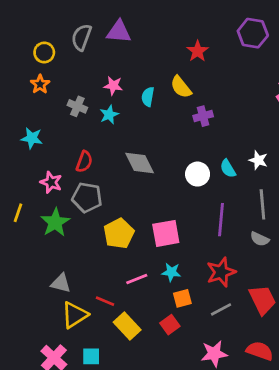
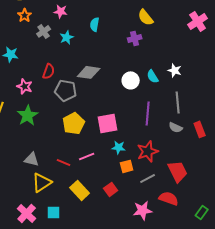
orange star: (40, 84) -> (25, 15), moved
pink star: (113, 86) -> (61, 11), moved
yellow semicircle: (181, 87) -> (146, 17), moved
gray cross: (77, 106) -> (44, 31), turned 32
gray diamond: (140, 163) -> (89, 72), turned -55
gray pentagon: (87, 198) -> (66, 90), moved
cyan star: (171, 272) -> (119, 147), moved
orange square: (182, 298) -> (127, 166), moved
red line: (105, 301) -> (64, 162), moved
red semicircle: (260, 351) -> (169, 198), moved

